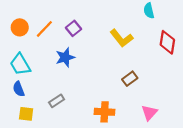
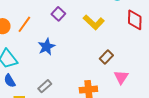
purple square: (73, 28) -> (58, 14), moved
pink triangle: (149, 113) -> (121, 77), moved

